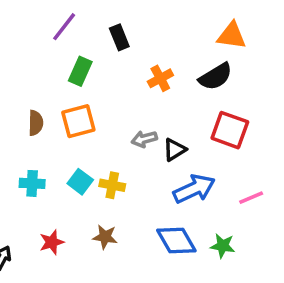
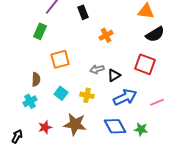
green rectangle: (80, 71) -> (40, 31), moved
black semicircle: (216, 77) -> (155, 34), moved
brown semicircle: (36, 123) -> (36, 79), moved
cyan cross: (32, 183) -> (30, 101), moved, turned -32
yellow cross: (112, 185) -> (87, 95), moved
brown star: (105, 237) -> (75, 124), size x1.6

